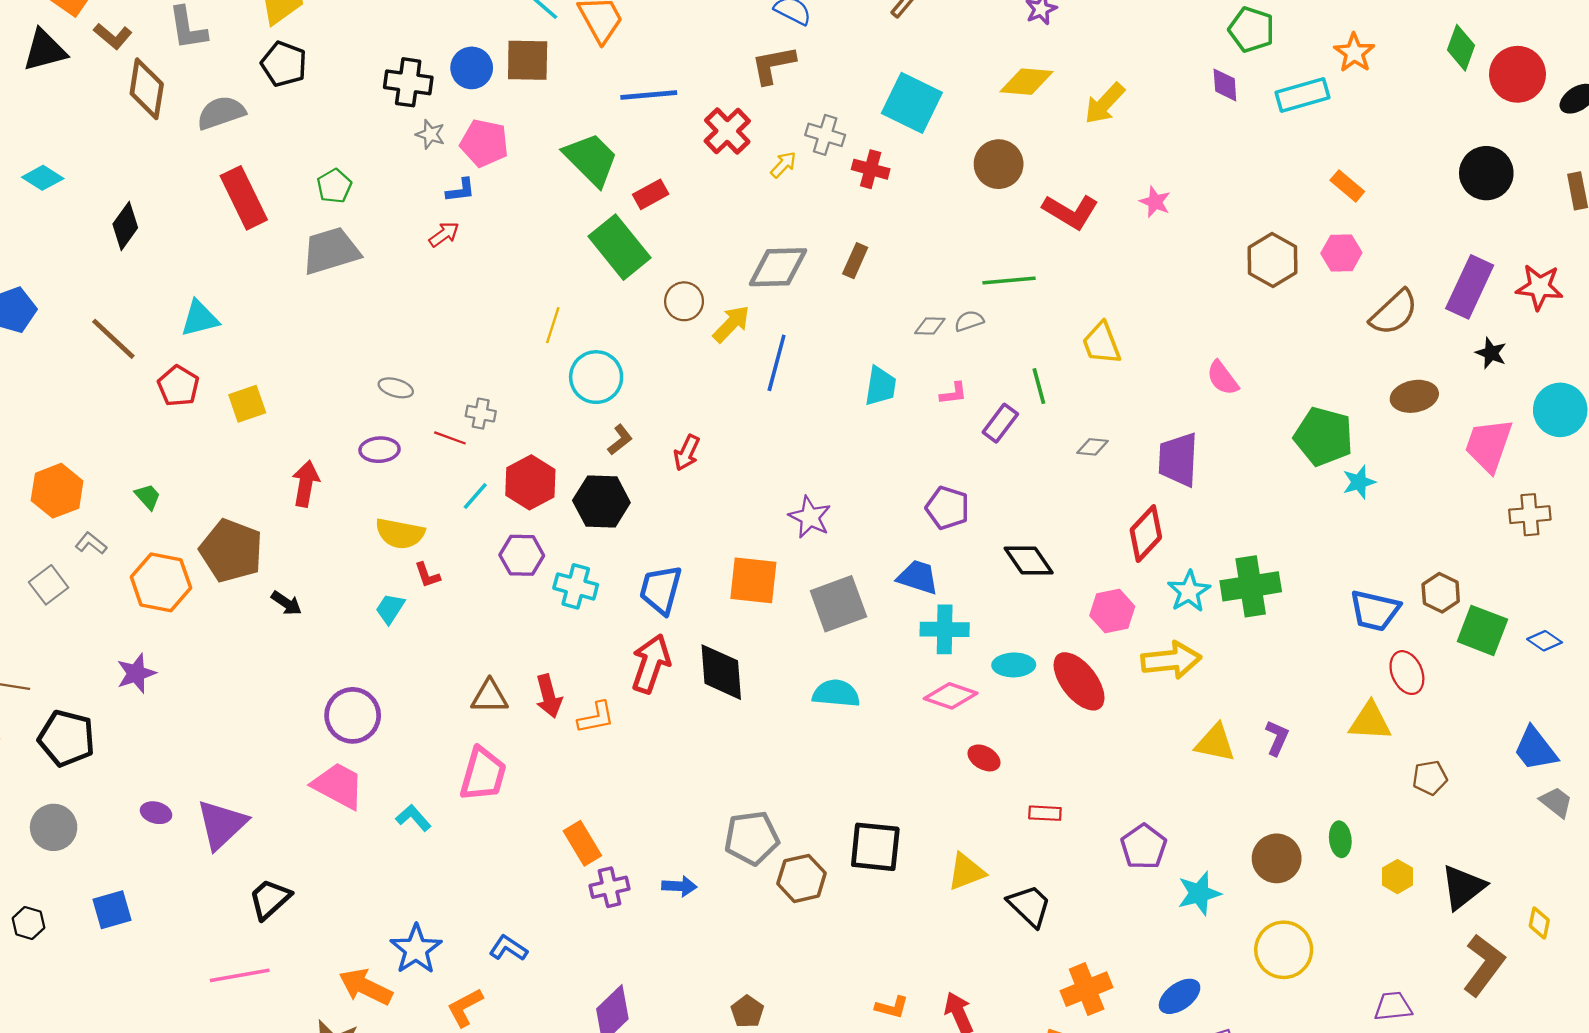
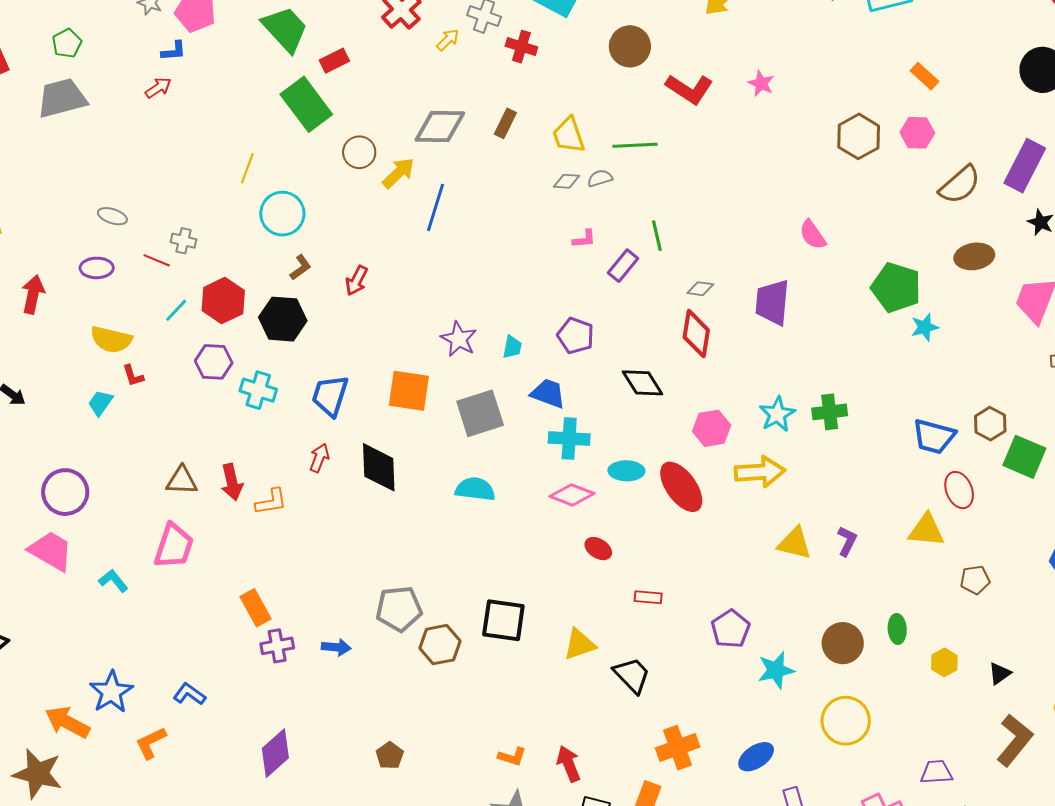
yellow trapezoid: (1101, 343) -> (569, 135), moved
cyan trapezoid: (881, 386) -> (512, 347), moved, size x0.7
red diamond: (1146, 534) -> (696, 334), moved, turned -36
green cross: (1251, 586) -> (830, 412), size x0.7
red arrow: (651, 664) -> (319, 458), size x0.6
black triangle: (1463, 887) -> (1000, 673), size x0.6

